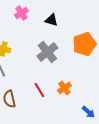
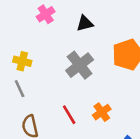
black triangle: (51, 20) -> (85, 23), turned -32

